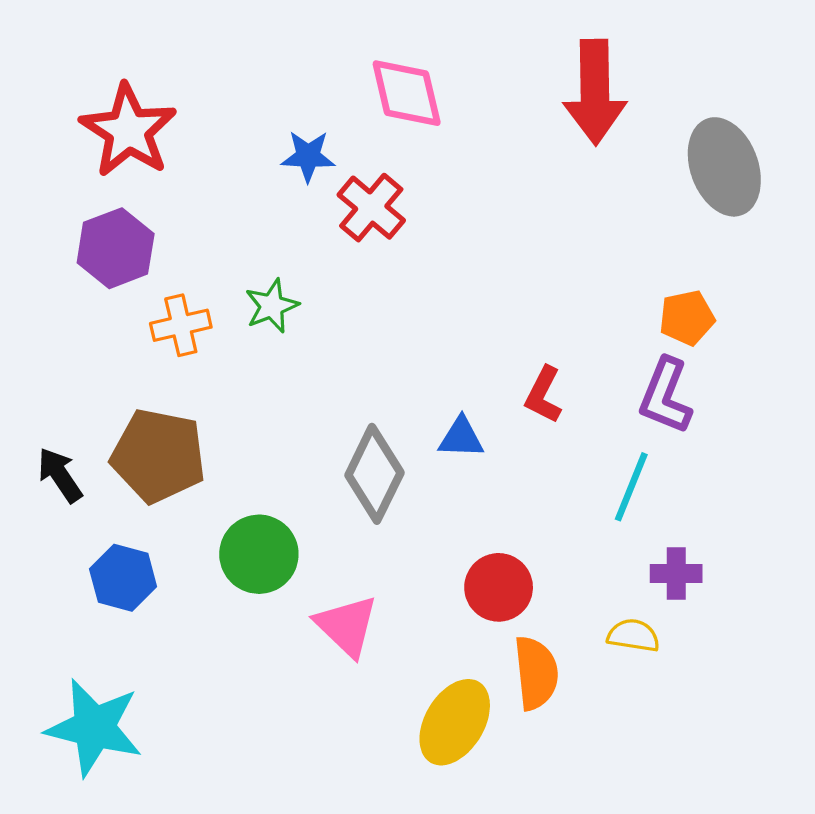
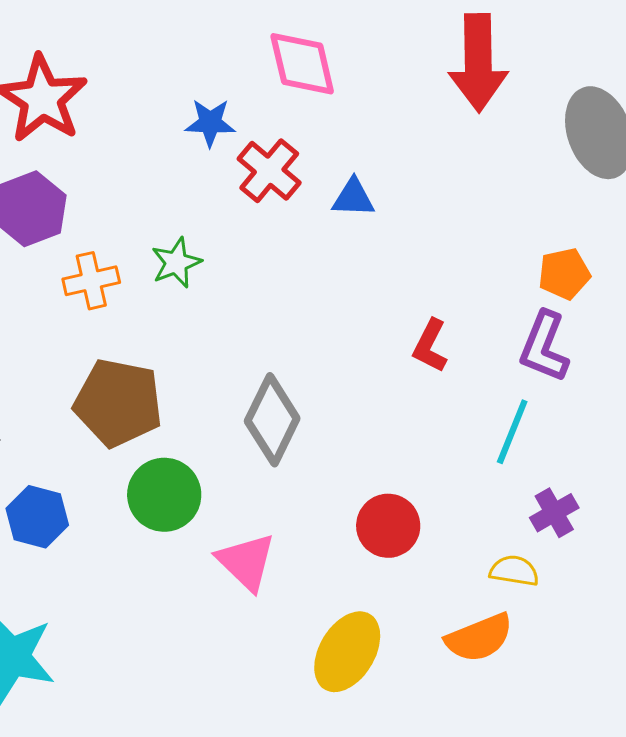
blue triangle: (461, 438) -> (353, 198), moved
brown pentagon: (158, 456) -> (118, 403), moved
purple cross: (676, 573) -> (554, 513), turned -30
orange semicircle: (536, 673) -> (479, 638), moved, turned 74

